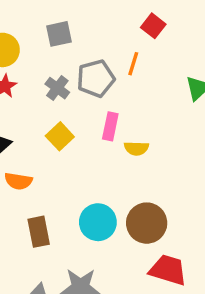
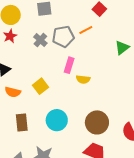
orange line: (133, 64) -> (86, 30), turned 40
yellow square: (60, 136) -> (40, 86), moved
brown circle: (147, 223) -> (97, 122), moved

